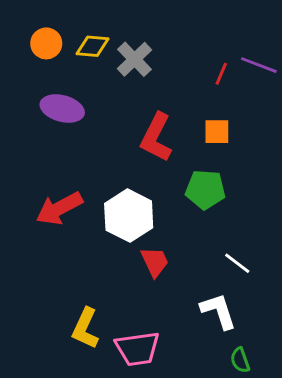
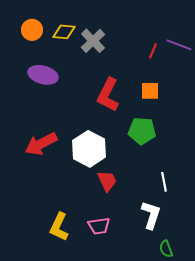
white line: (237, 263) -> (164, 182), turned 42
white L-shape: (218, 311) -> (151, 215), turned 36
pink trapezoid: (137, 349) -> (99, 226), moved, size x0.7

